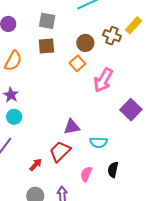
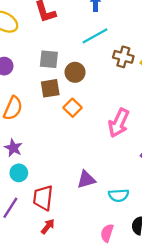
brown cross: (112, 36) -> (123, 57), moved
brown circle: (85, 43) -> (75, 72), moved
orange square: (77, 63) -> (72, 108), moved
red trapezoid: (60, 151) -> (43, 198), moved, turned -35

